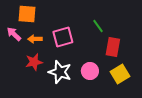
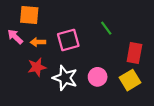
red rectangle: (113, 47) -> (134, 53), moved

